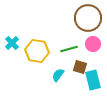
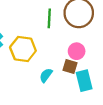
pink circle: (93, 44) -> (77, 51), moved
green line: (69, 49) -> (49, 18), moved, turned -72

